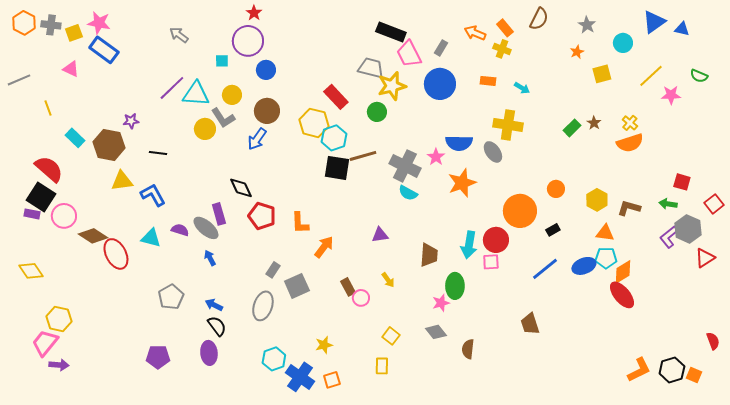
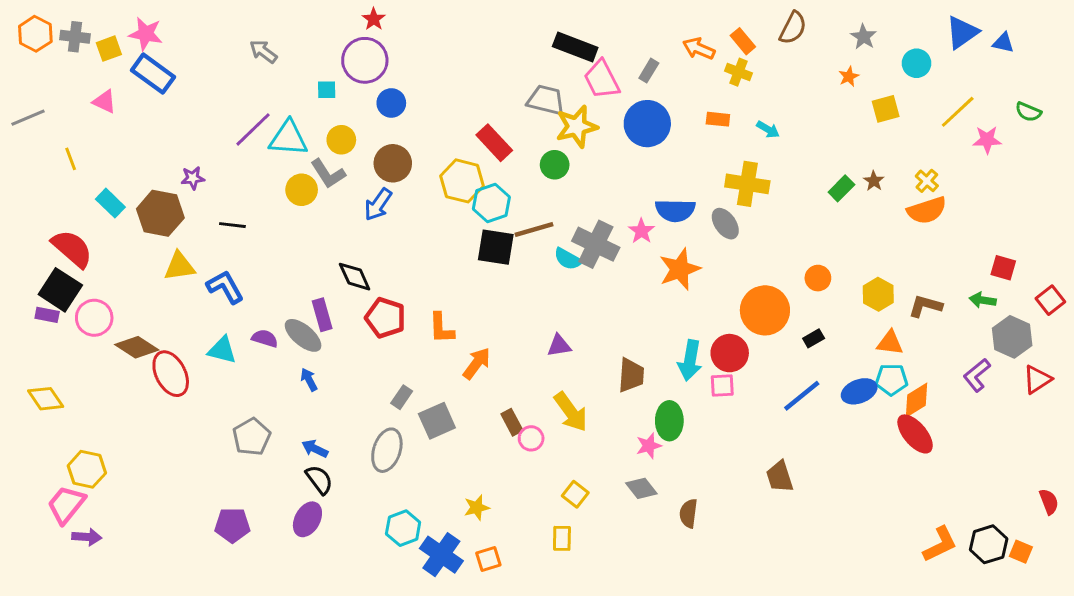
cyan semicircle: (408, 193) -> (568, 259), moved
purple L-shape: (669, 237) -> (977, 375), moved
yellow arrow: (388, 280) -> (571, 412), size x1.8
purple ellipse: (209, 353) -> (307, 519), turned 35

